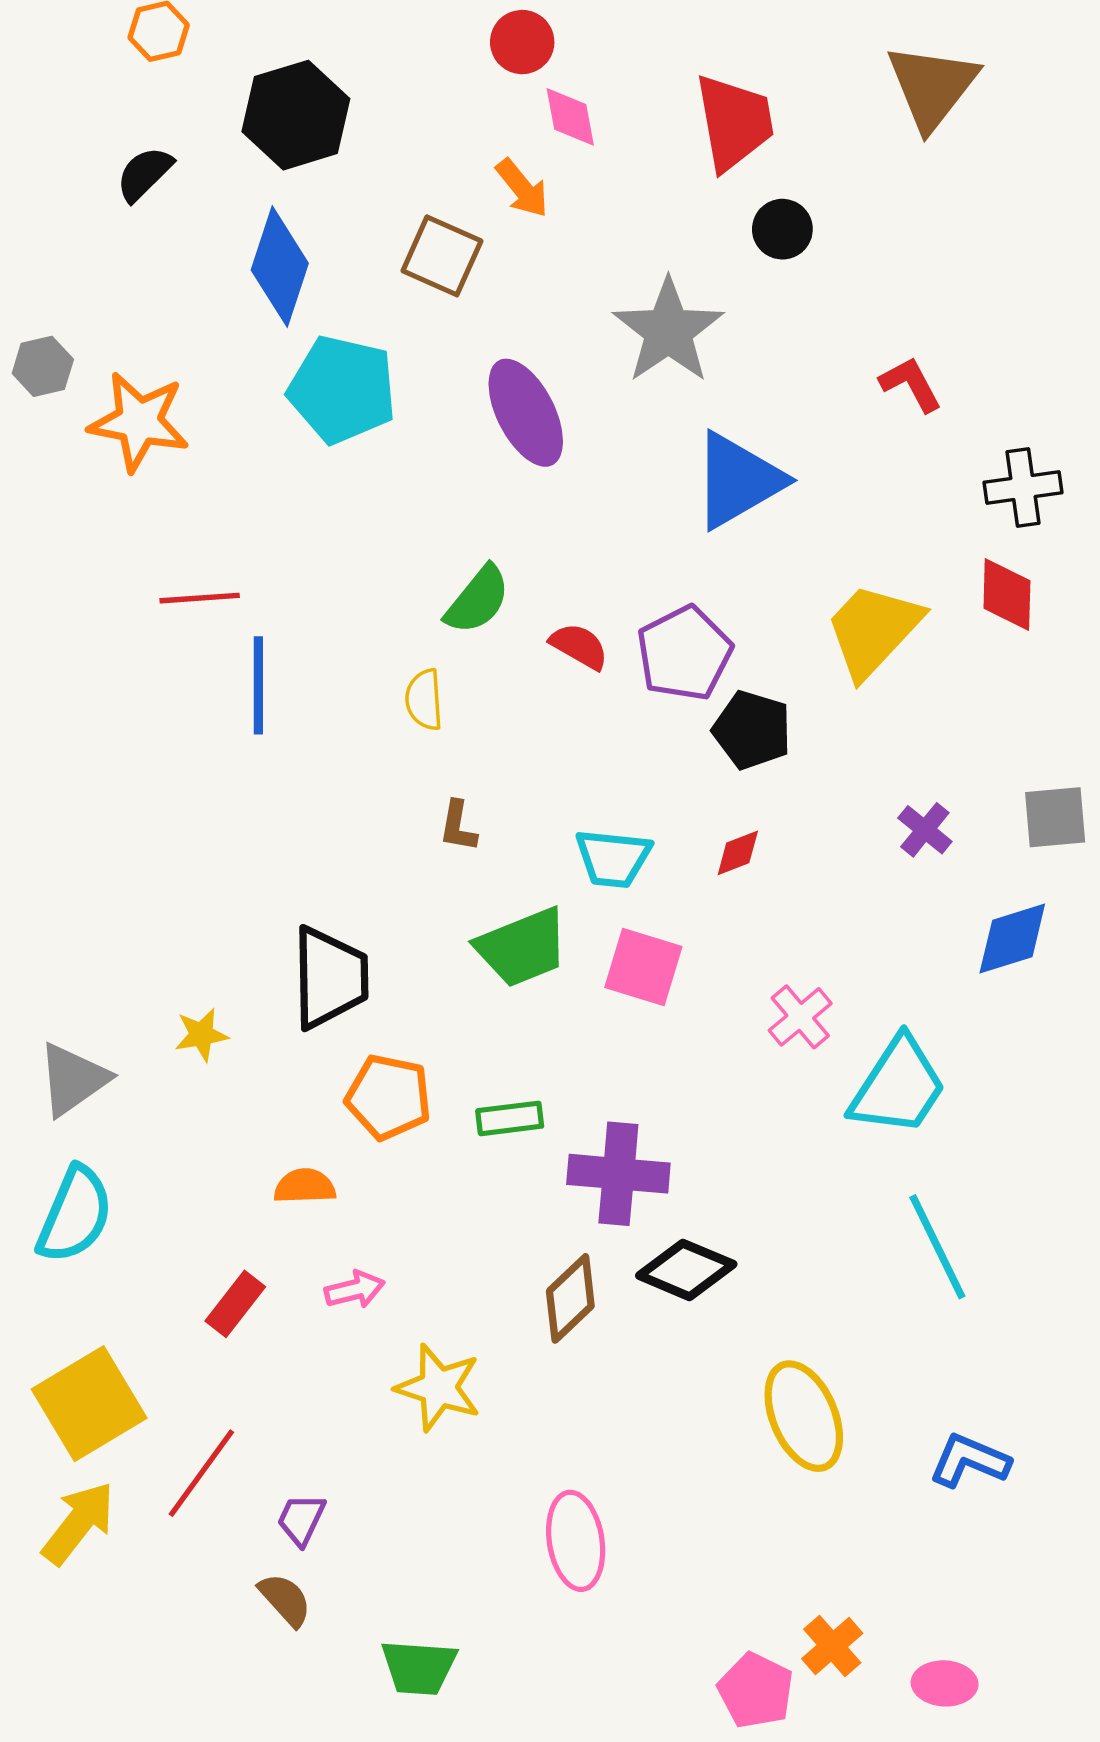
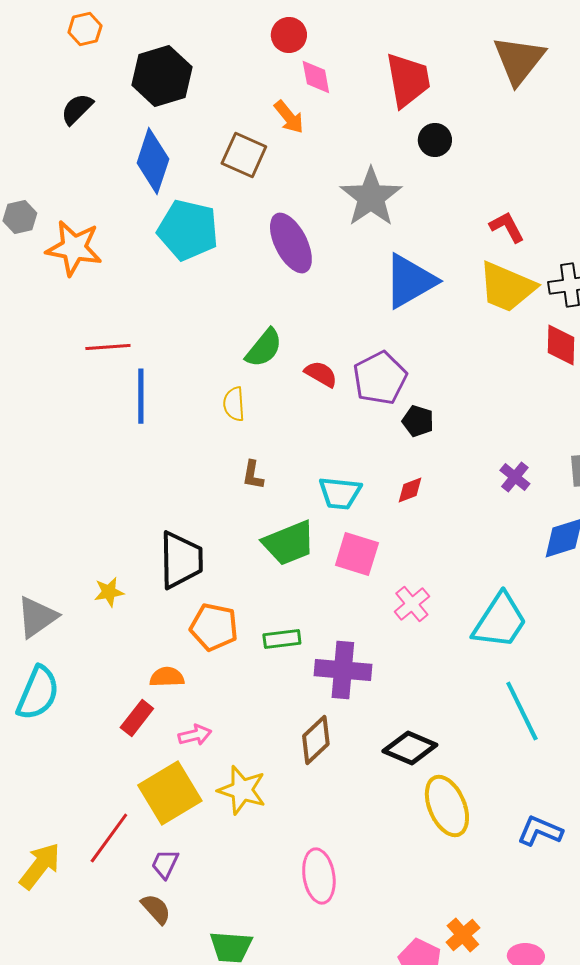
yellow trapezoid: (873, 630) -> (507, 287), moved, turned -110
black pentagon: (752, 730) -> (418, 421), size x0.7
pink cross: (800, 1017) -> (412, 604), moved
black diamond: (686, 1270) -> (410, 748), moved
red rectangle: (235, 1304) -> (137, 718), moved
yellow square: (89, 1404) -> (170, 793), moved

